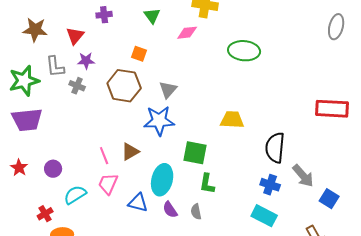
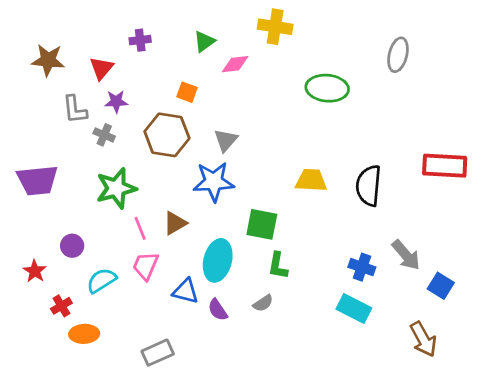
green triangle: (152, 16) -> (204, 41), turned 30
gray ellipse: (336, 27) -> (398, 55), moved
pink diamond: (187, 33) -> (235, 64), moved
green star: (24, 81) -> (116, 188), moved
black semicircle: (275, 148) -> (369, 186), moved
red star: (19, 168) -> (35, 271), moved
purple semicircle: (170, 210) -> (218, 310), moved
gray semicircle: (196, 212) -> (263, 303), turned -112

